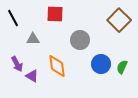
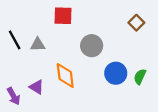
black line: (13, 18) -> (15, 40), moved
brown square: (119, 20) -> (136, 23), size x0.6
purple arrow: (17, 64) -> (14, 96), moved

